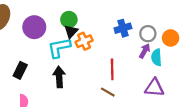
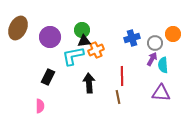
black triangle: (71, 31) -> (84, 41), turned 40
orange circle: (171, 38) -> (173, 34), moved
black rectangle: (20, 70) -> (48, 77), moved
black arrow: (59, 77) -> (89, 83), moved
brown line: (108, 92) -> (118, 97), turned 48

